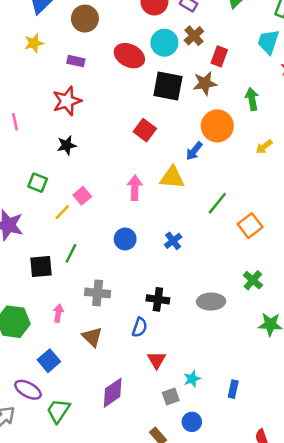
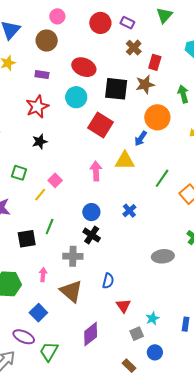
cyan circle: (164, 43) -> (76, 97), moved
red square: (145, 130) -> (100, 125), size x1.4
black cross: (158, 299) -> (92, 235), moved, turned 30
brown triangle: (92, 337) -> (71, 291), size x1.4

